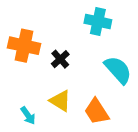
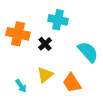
cyan cross: (98, 21) -> (58, 20), moved
yellow triangle: (60, 101) -> (45, 75), turned 48

